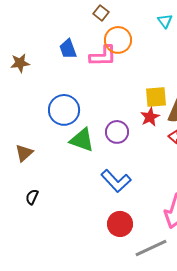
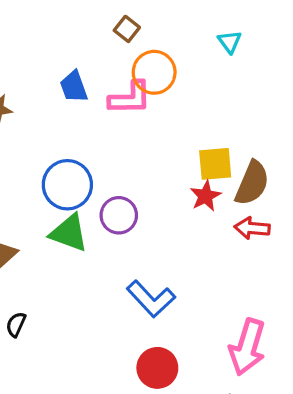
purple circle: (117, 132) -> (119, 215), moved
green triangle: (82, 140) -> (69, 233), moved

